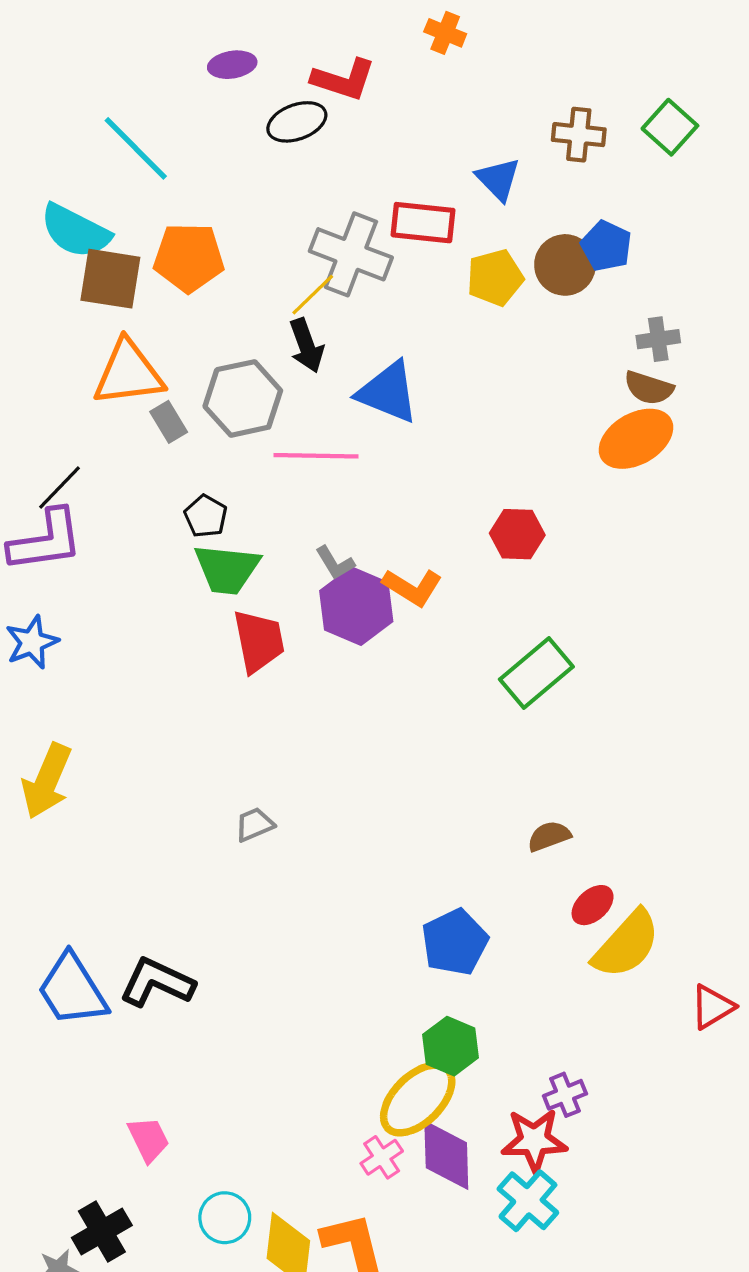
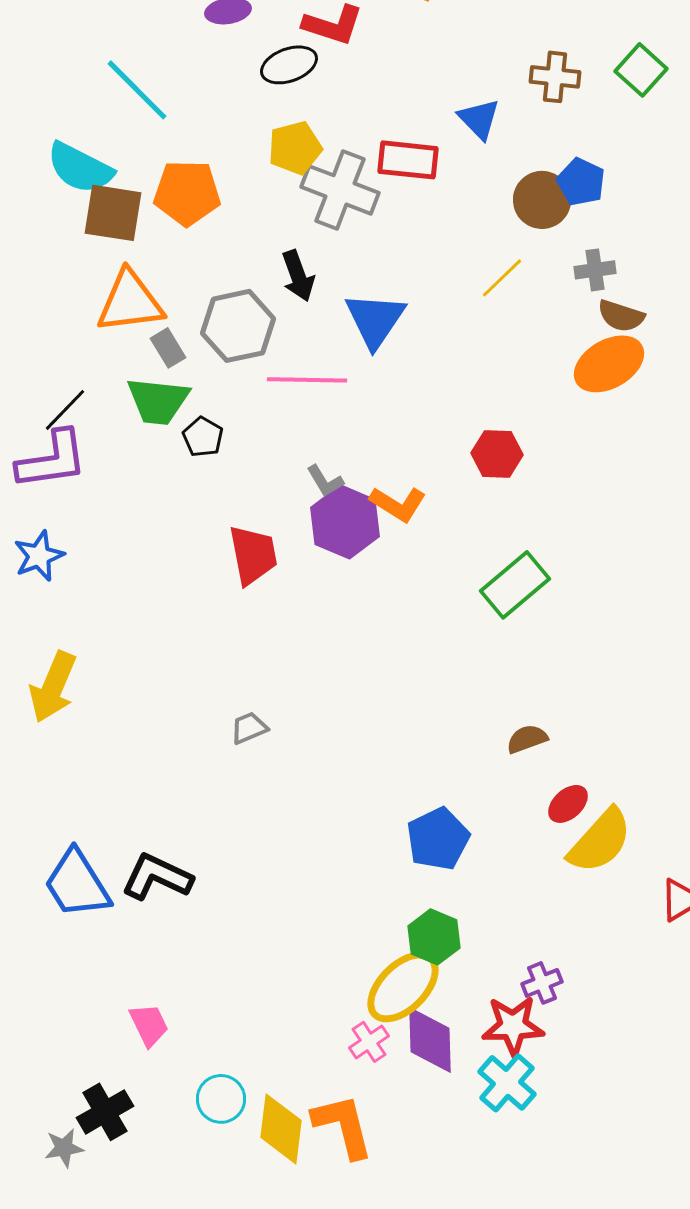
yellow pentagon: (495, 278) -> (295, 148), moved
yellow line: (313, 295) -> (502, 278), moved
gray cross: (658, 339) -> (595, 270), moved
blue triangle: (388, 392) -> (375, 320), turned 42
green trapezoid: (227, 569) -> (158, 401), moved

